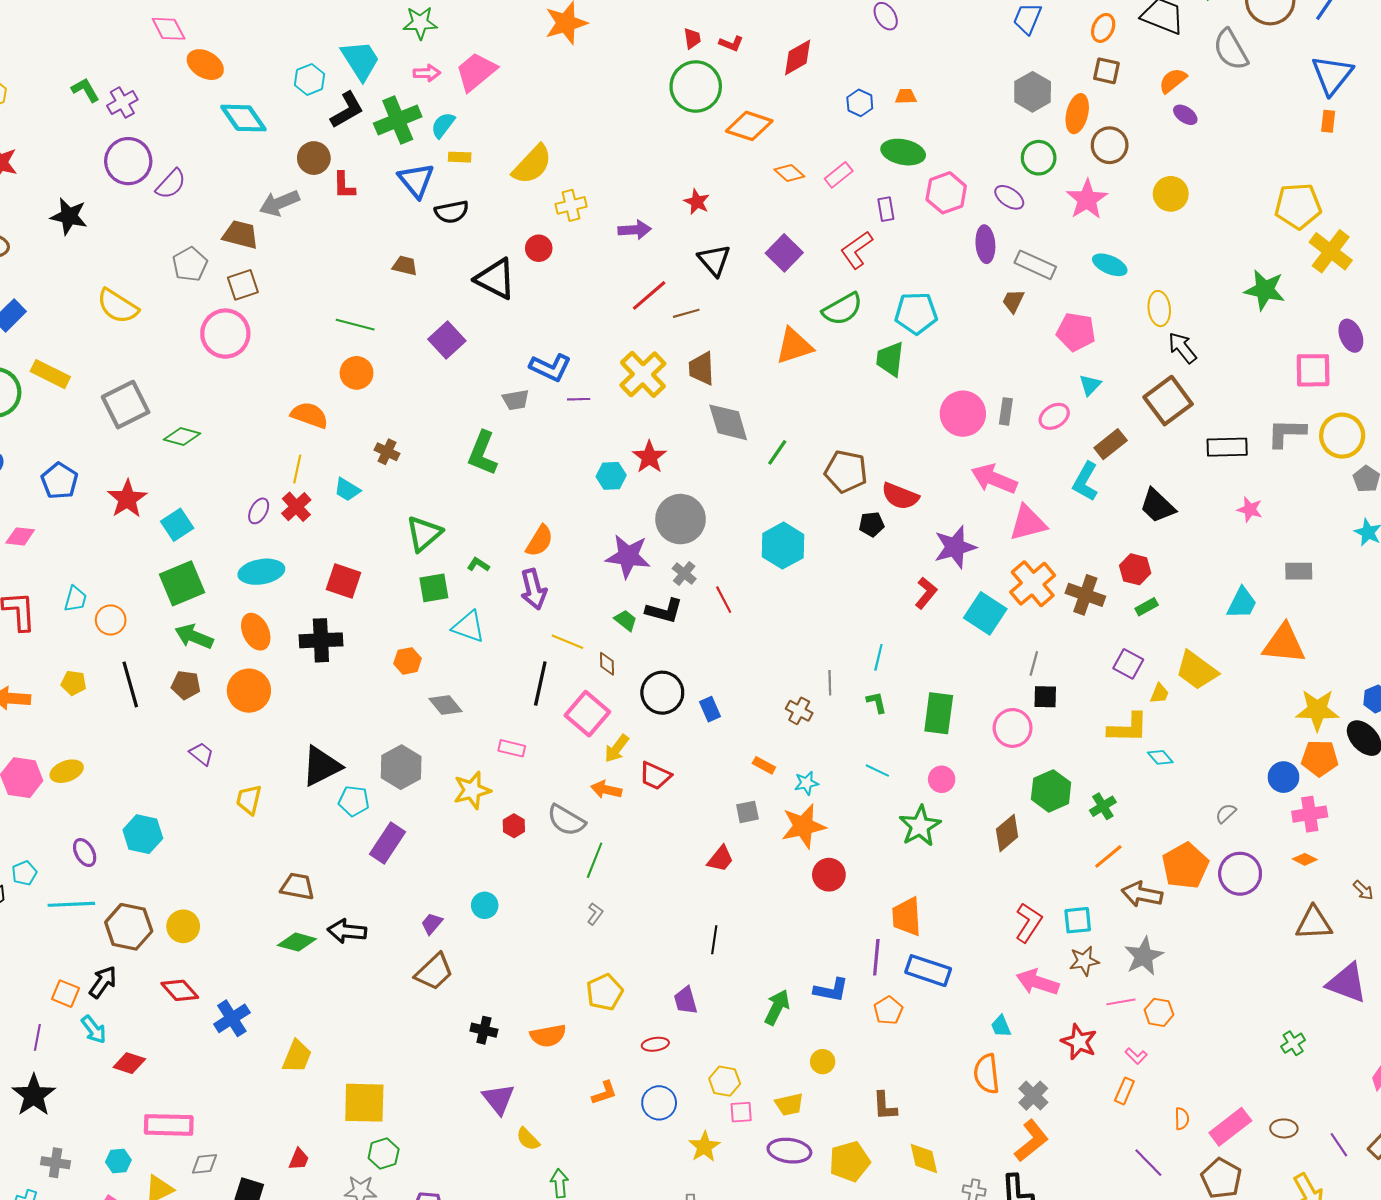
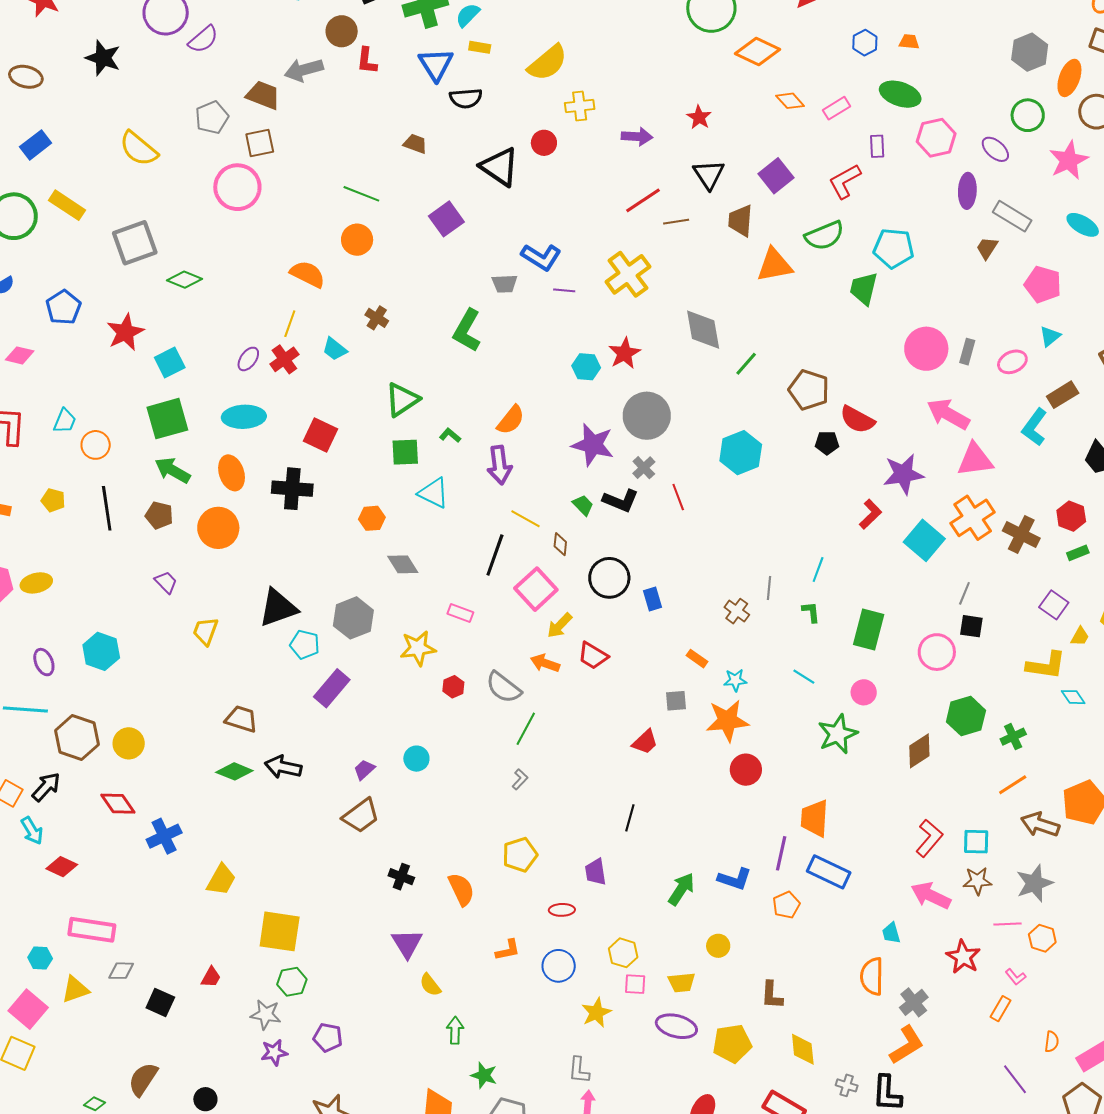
brown trapezoid: (701, 369) -> (741, 221), moved
orange semicircle: (548, 1036) -> (461, 889), turned -112

